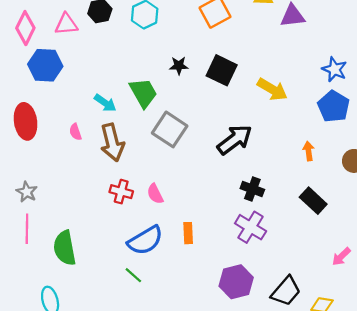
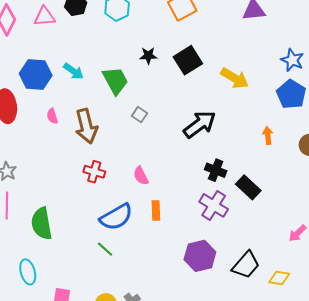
blue hexagon: (45, 65) -> (36, 74), moved
black square: (222, 70) -> (188, 60), turned 32
cyan arrow: (105, 103) -> (73, 71), moved
gray square: (170, 129) -> (139, 115), size x0.5
pink semicircle: (155, 194) -> (141, 176), moved
black rectangle: (313, 201) -> (248, 187), moved

